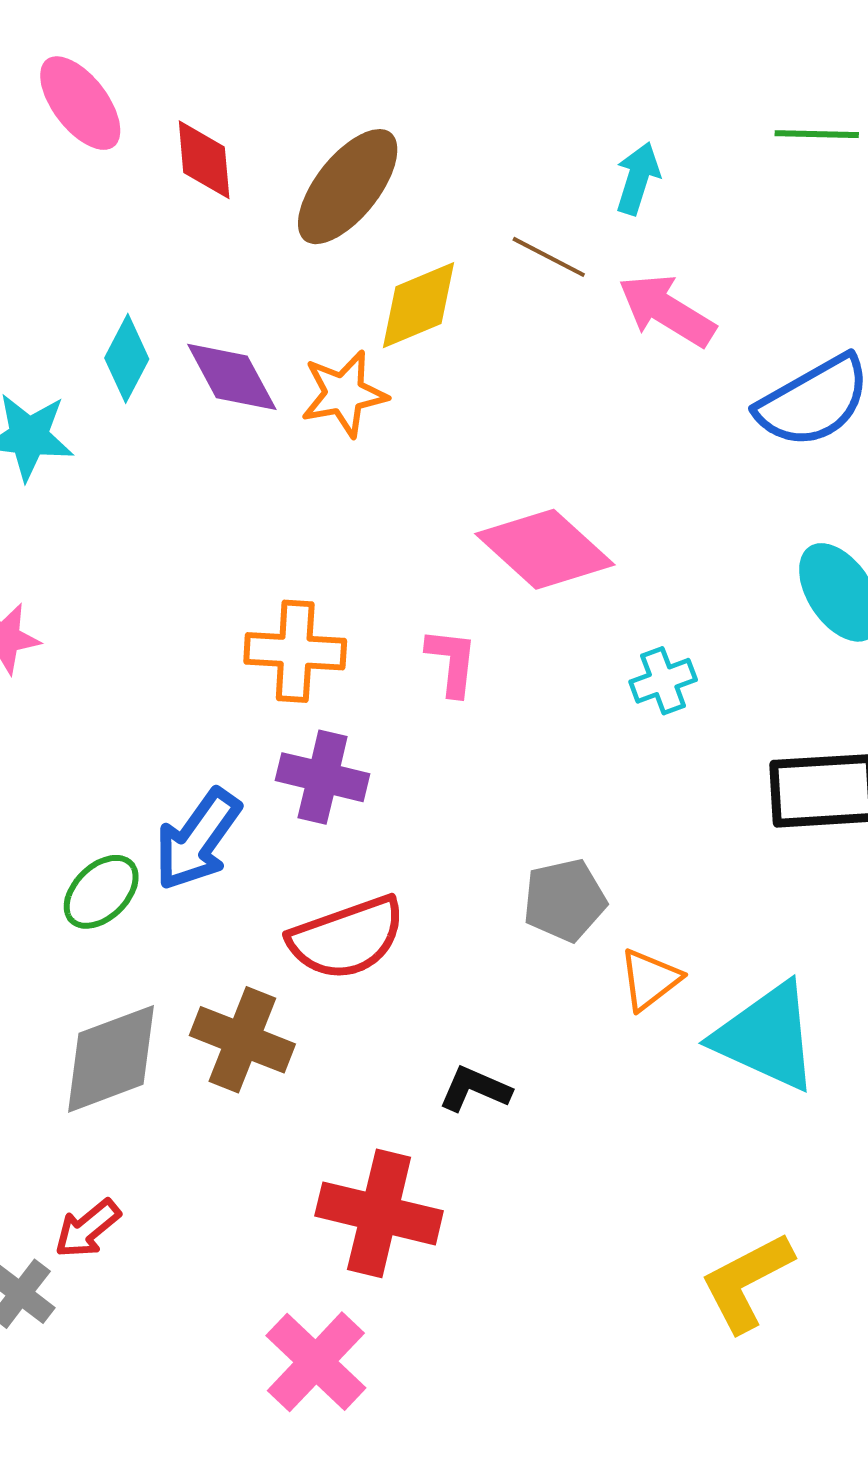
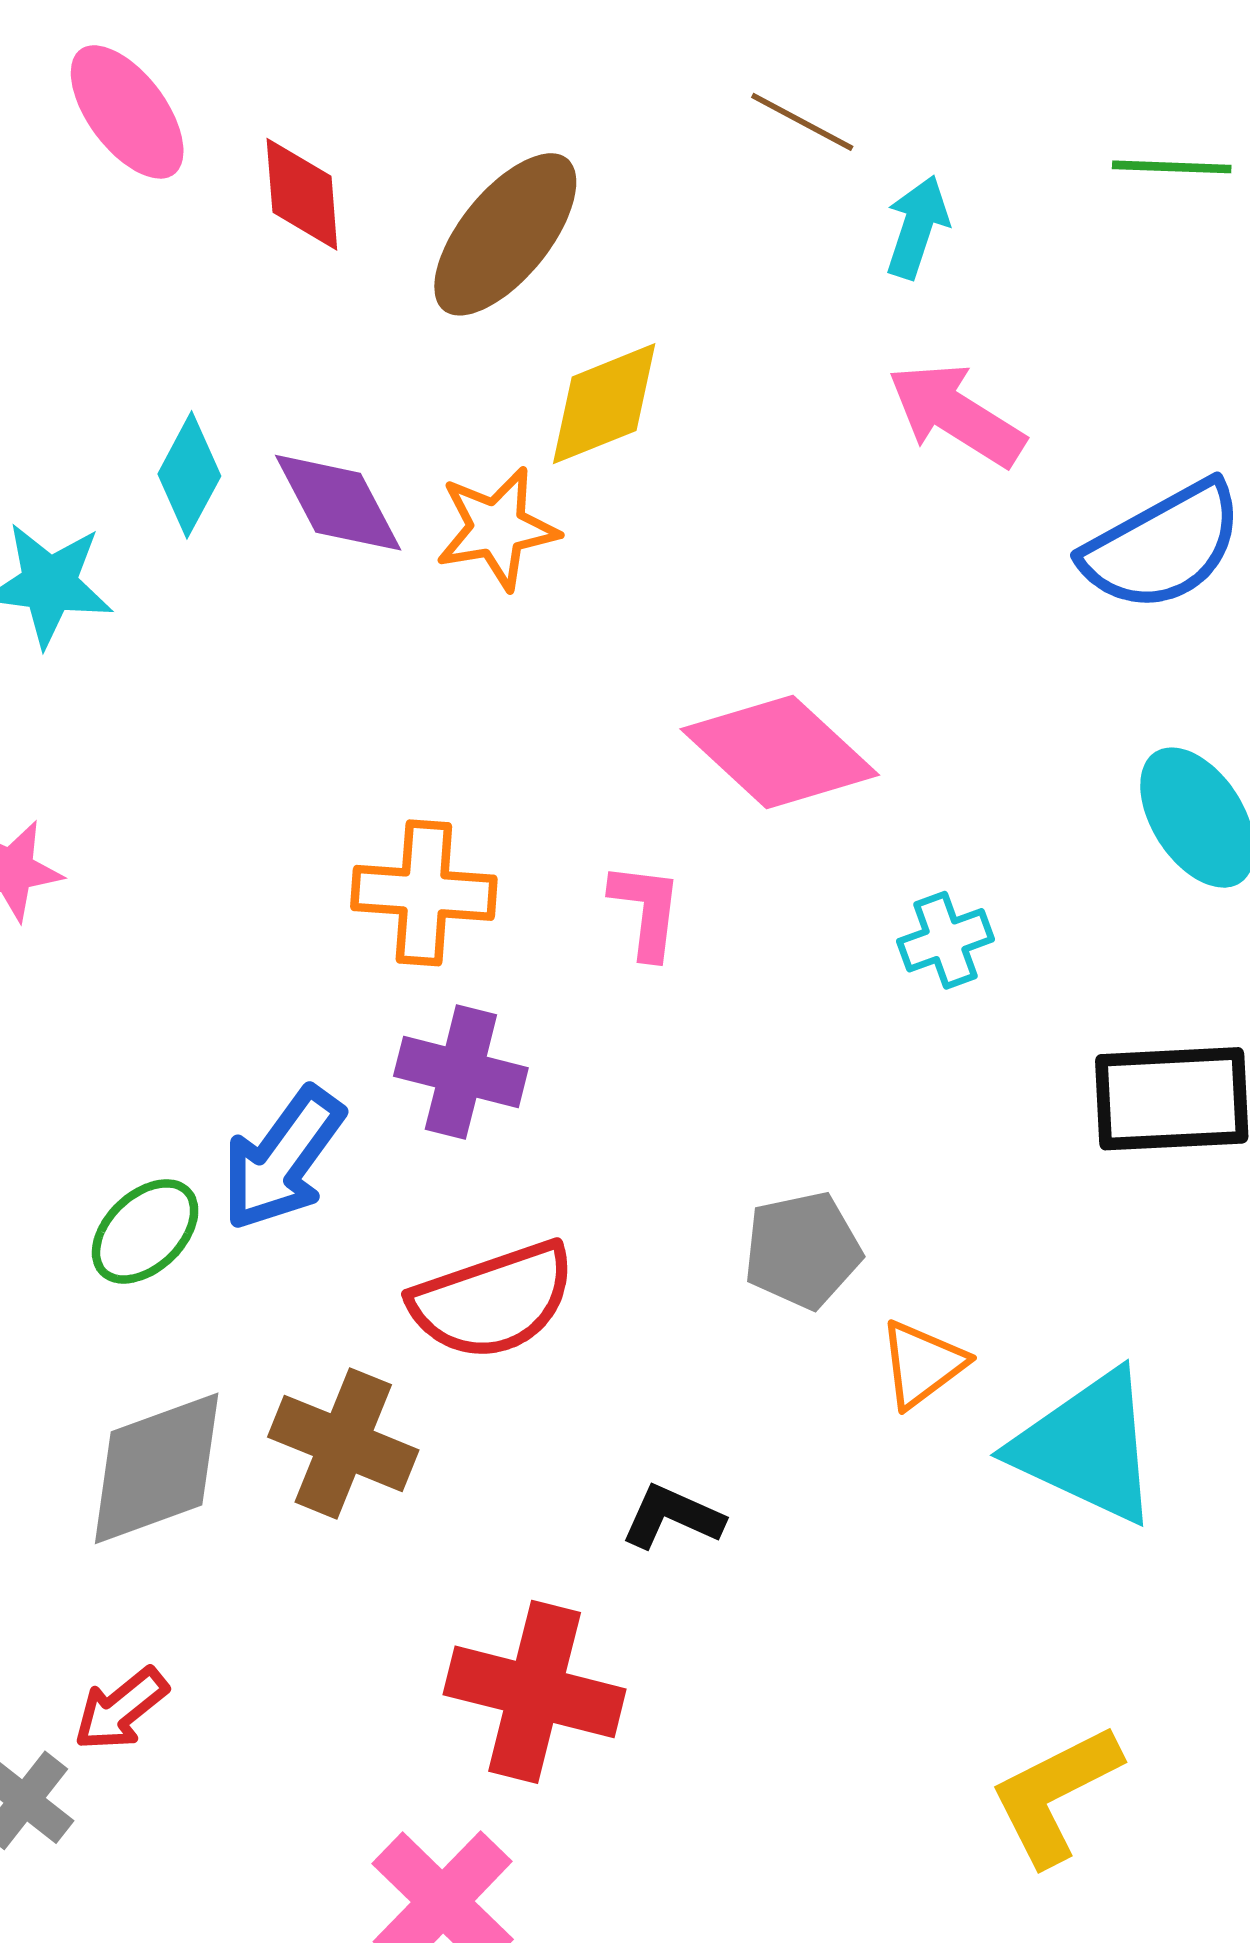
brown line: (549, 257) -> (802, 122), moved

